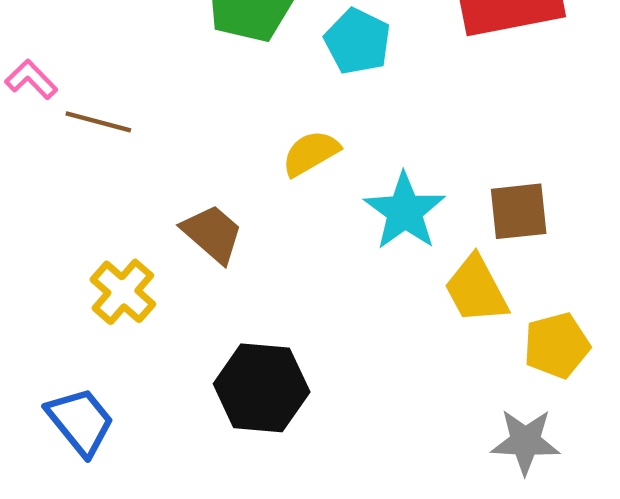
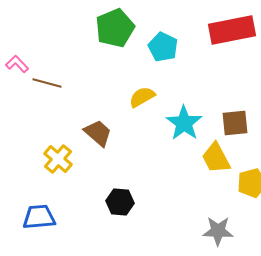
black hexagon: (262, 388) -> (120, 202), size x0.7
blue trapezoid: (80, 421) -> (39, 217), turned -56
gray star: (525, 442) -> (218, 231), moved

